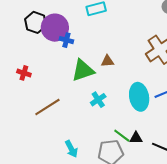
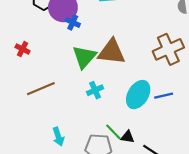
brown triangle: (107, 61) -> (112, 52), size x2.0
green triangle: (83, 70) -> (84, 57), turned -40
cyan ellipse: (139, 97) -> (138, 95), turned 32

